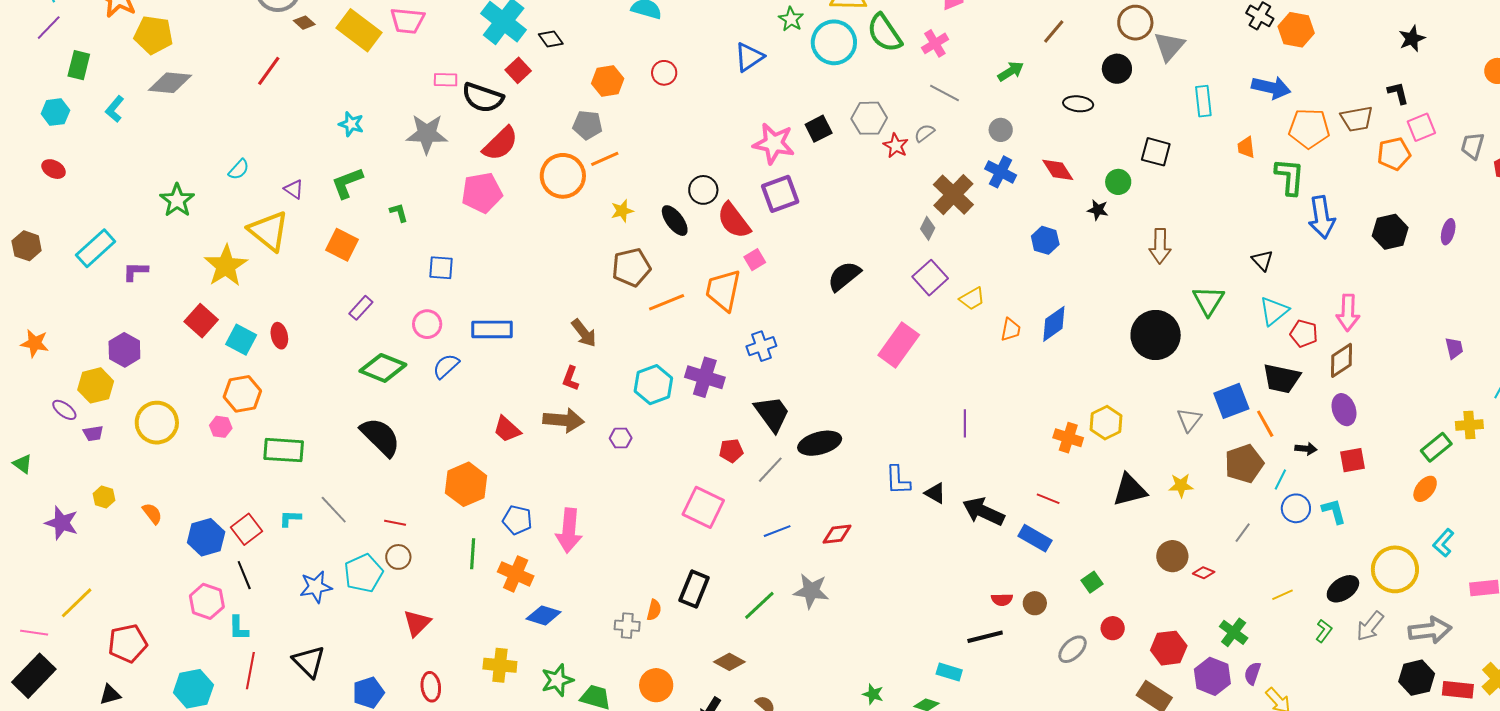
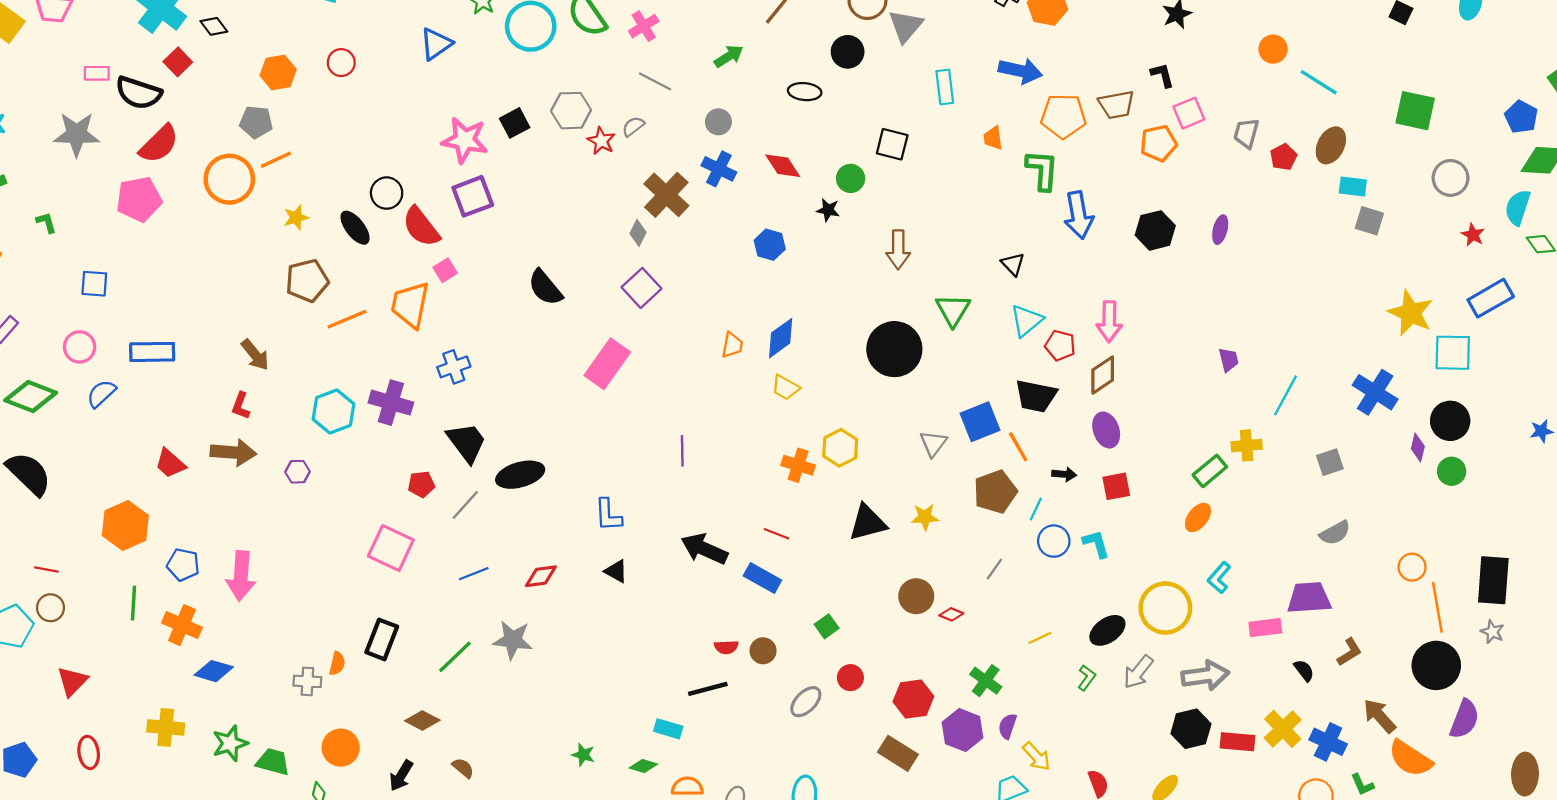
black semicircle: (844, 276) -> (545, 288), turned -90
yellow trapezoid: (972, 299) -> (785, 387), moved, turned 60
black triangle: (935, 493) -> (616, 571), moved

